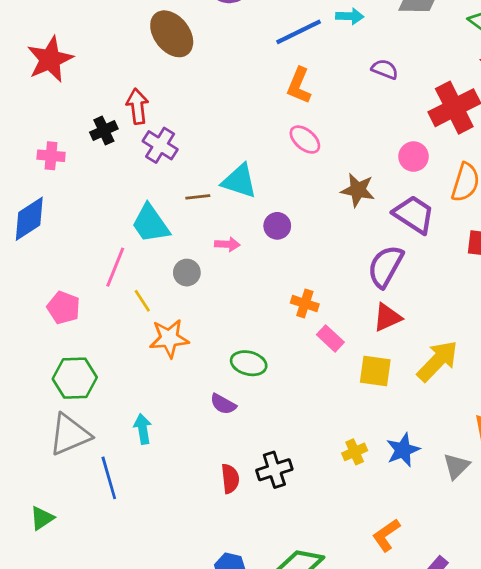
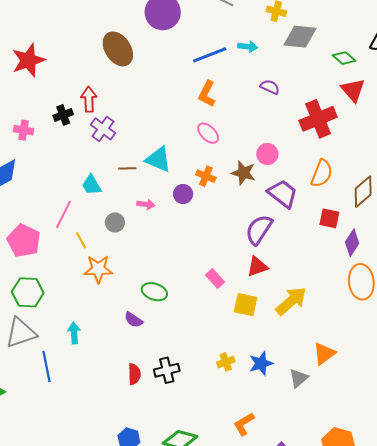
pink circle: (414, 157) -> (267, 154), moved
cyan trapezoid: (150, 224) -> (91, 185), size x0.7
orange cross: (305, 304) -> (206, 176), moved
pink pentagon: (64, 308) -> (24, 241), size x1.4

